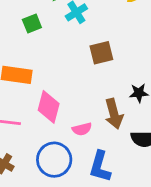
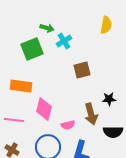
green square: (32, 23) -> (32, 49), size x1.6

